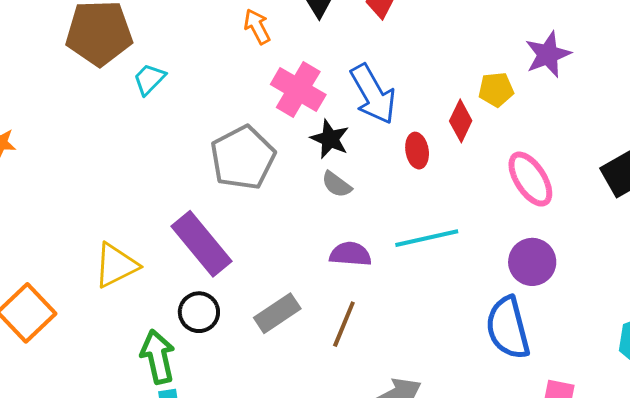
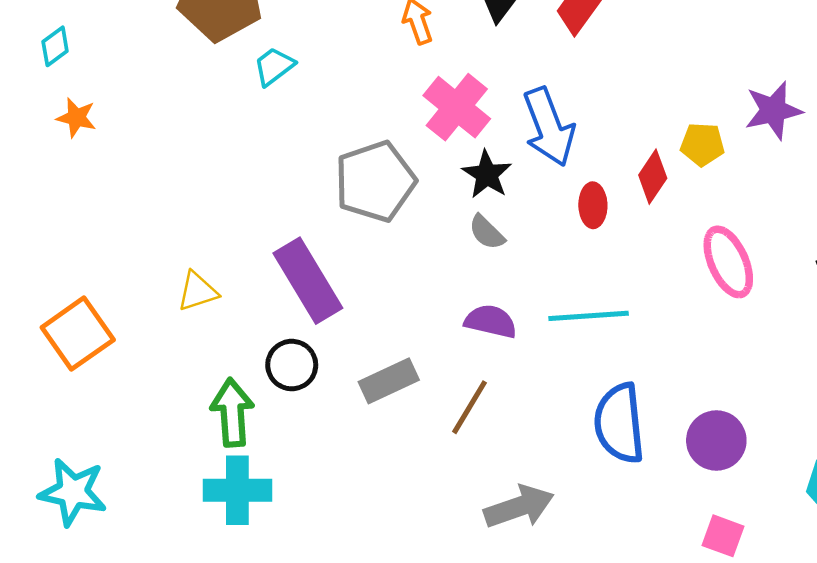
purple circle: (532, 262) -> (716, 441), moved
yellow triangle: (116, 265) -> (197, 291), size x0.7
blue semicircle: (508, 328) -> (619, 423), moved

